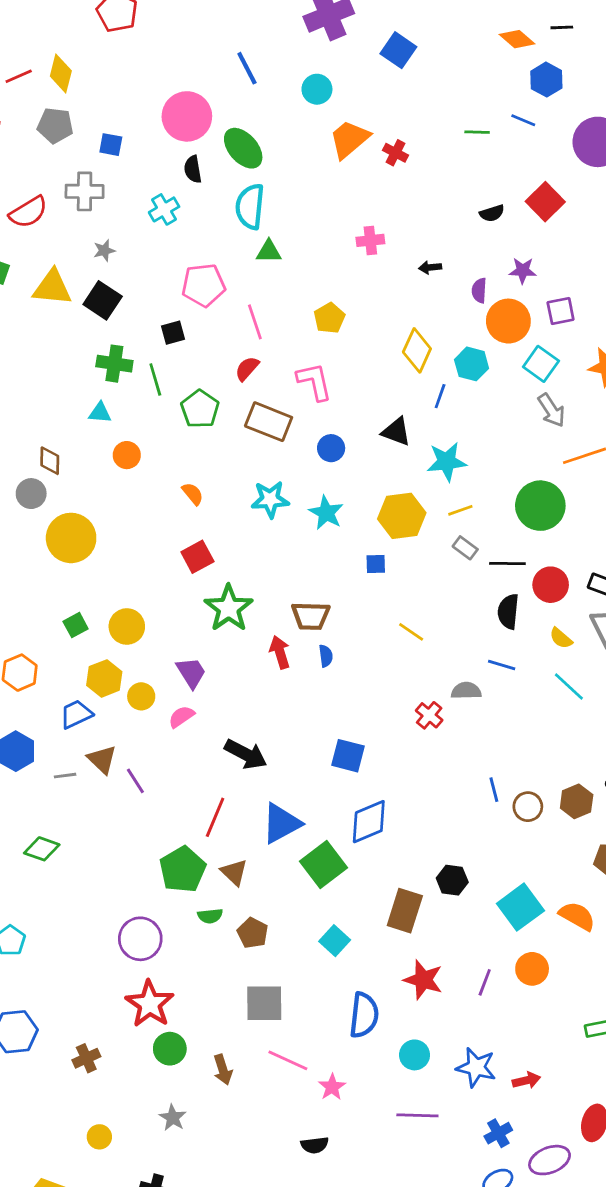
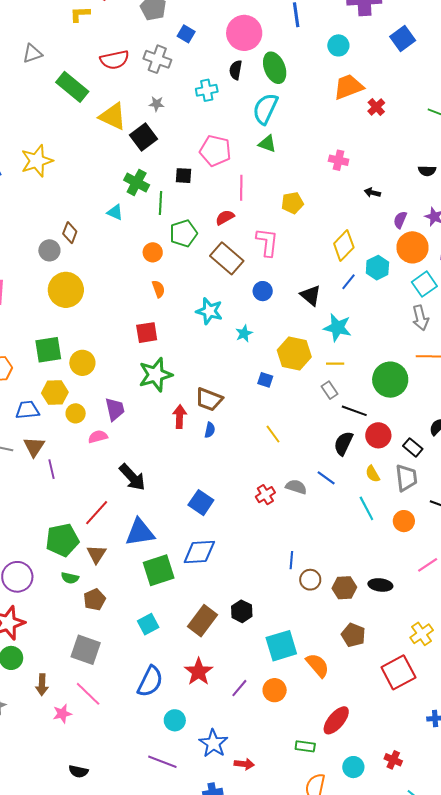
orange circle: (127, 455) -> (153, 252), moved
cyan star: (326, 513) -> (244, 333), size x0.7
green square: (76, 625) -> (48, 350), size x1.6
pink star: (332, 1087) -> (62, 714), moved
black semicircle: (315, 1145) -> (78, 771), moved

